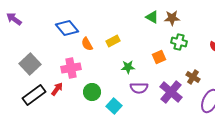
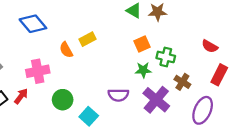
green cross: (179, 42) -> (166, 57), moved
orange semicircle: (87, 44) -> (66, 50), moved
orange square: (159, 57) -> (142, 44), moved
green star: (128, 67) -> (143, 70), moved

